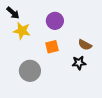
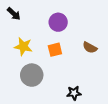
yellow star: (22, 31) -> (23, 47), moved
black star: (79, 63) -> (74, 93), moved

